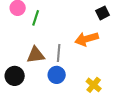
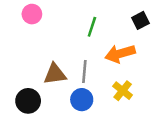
green line: (36, 18) -> (92, 27), moved
yellow cross: (94, 85) -> (123, 91), moved

